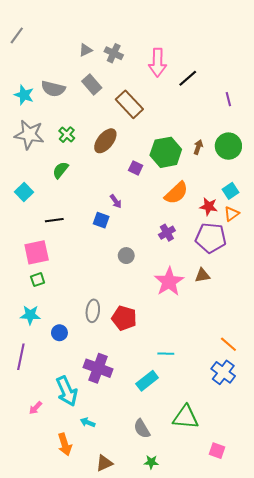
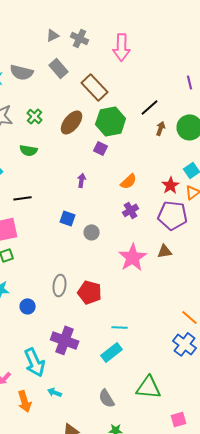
black line: (188, 78) -> (150, 107), moved
green hexagon: (166, 152) -> (111, 121), moved
green semicircle: (61, 170) -> (29, 150), turned -120
orange semicircle: (176, 193) -> (129, 181), moved, size x0.7
purple arrow: (116, 201) -> (82, 180), turned -136
red star: (209, 207) -> (171, 185), turned 30
blue square: (101, 220) -> (68, 218), moved
cyan line: (166, 354) -> (120, 327), moved
orange arrow: (65, 444) -> (25, 401), moved
pink square: (217, 451) -> (179, 419), turned -35

